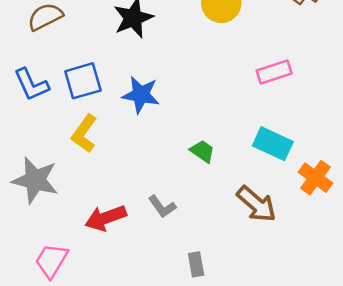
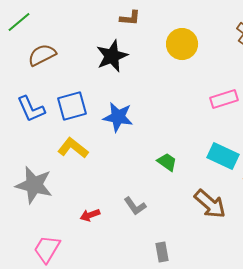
yellow L-shape: (84, 134) -> (73, 148), turned 92
red arrow: (106, 218) -> (90, 215), size x0.6

